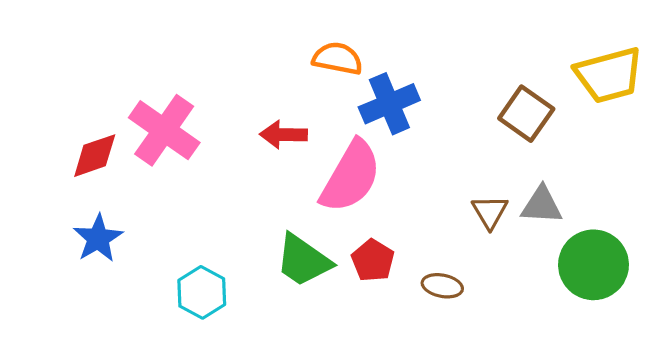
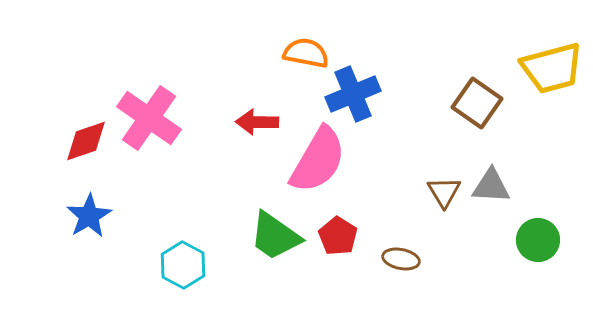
green circle: (593, 265) -> (538, 240), size x0.7

